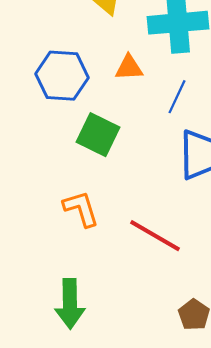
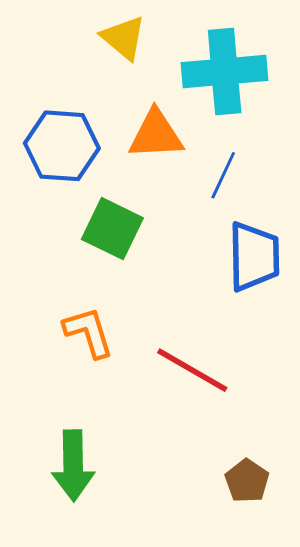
orange triangle: (129, 68) -> (156, 135), size x1.4

